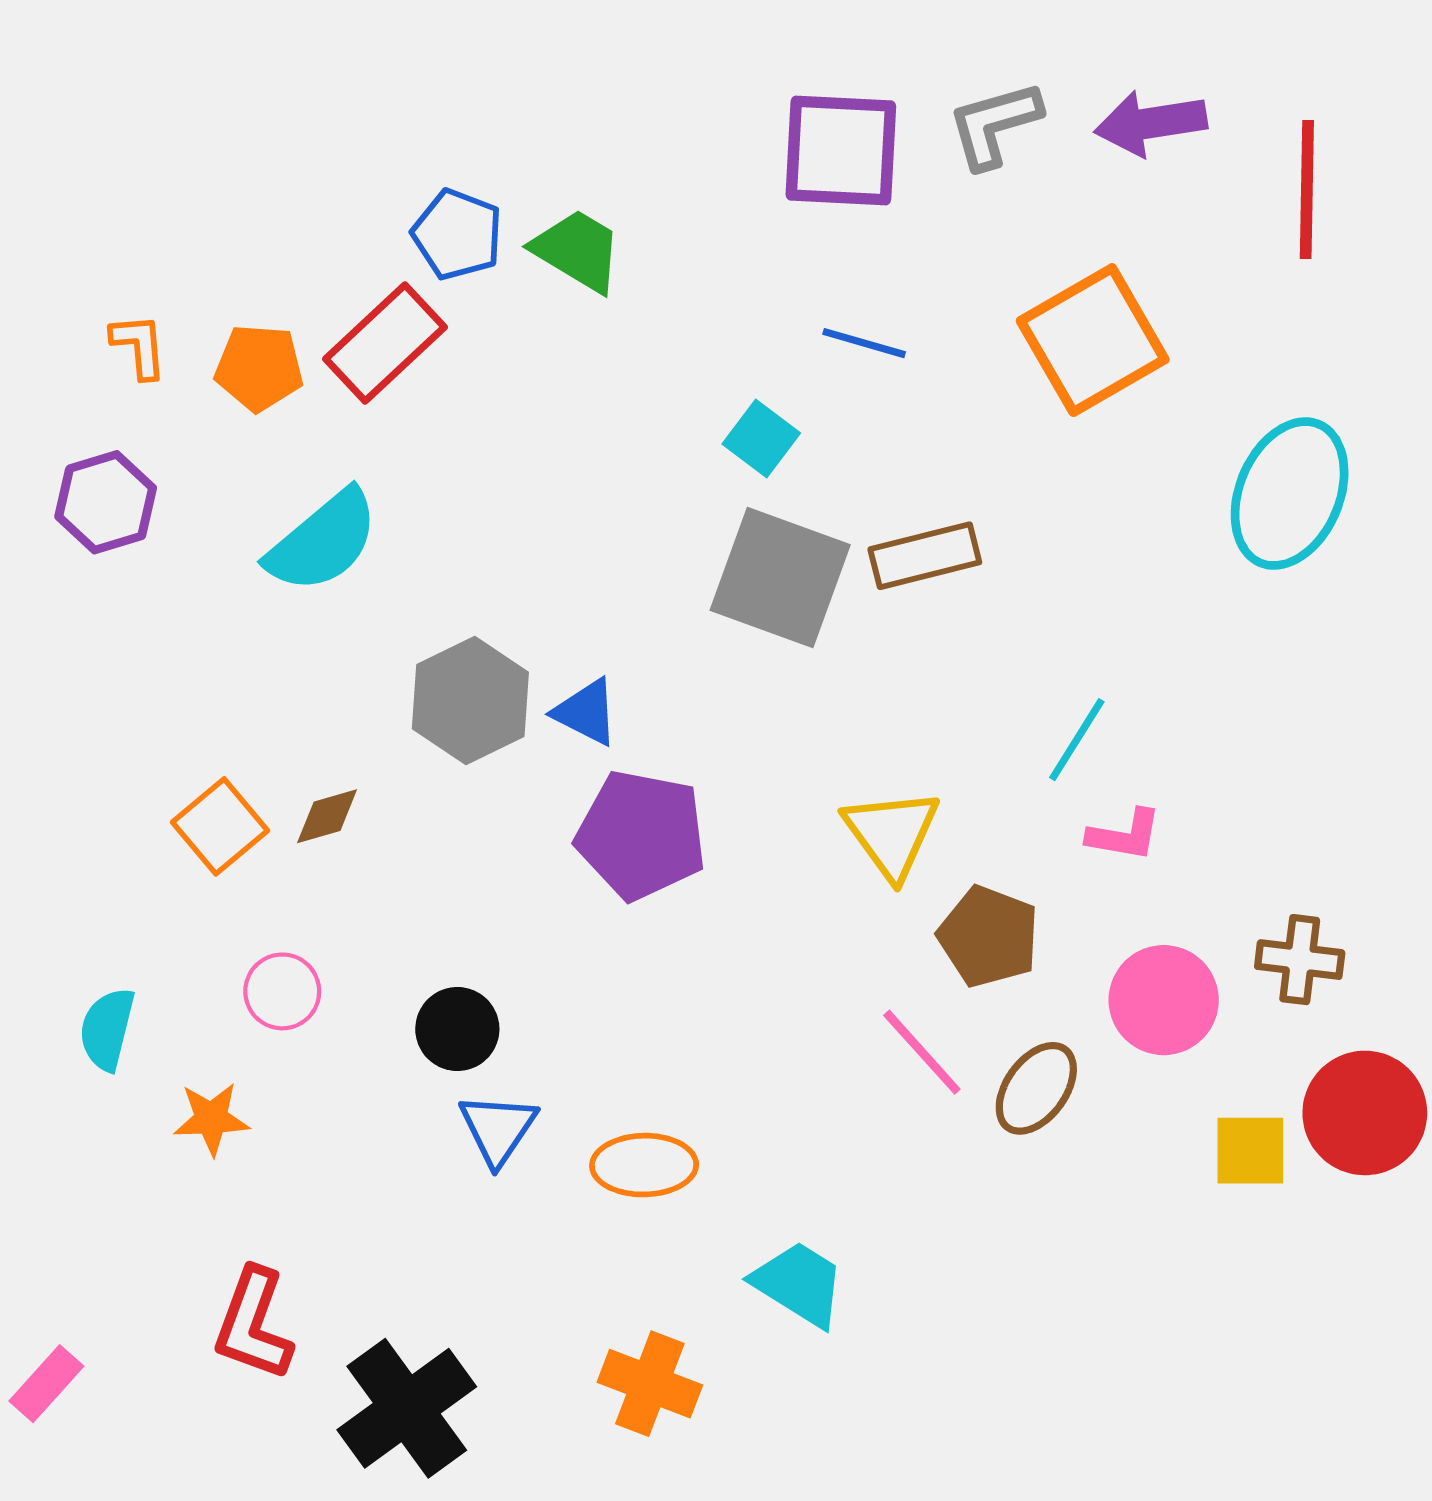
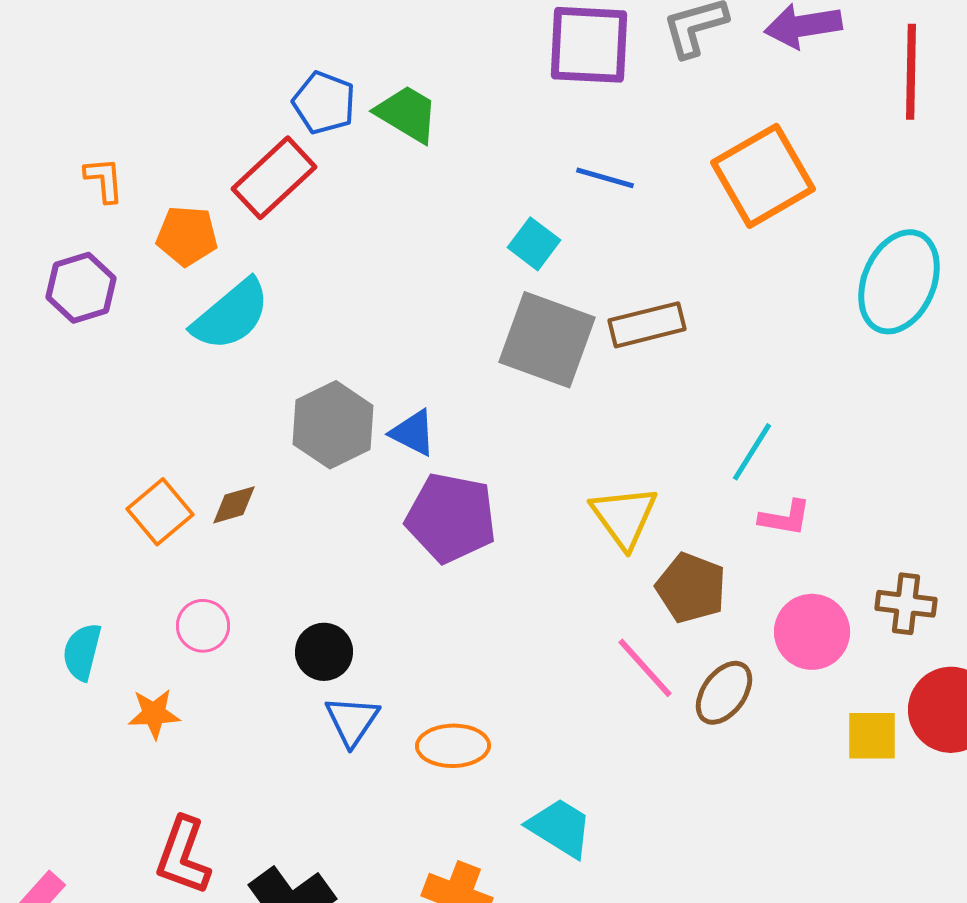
orange pentagon: (259, 368) -> (187, 236), moved

